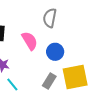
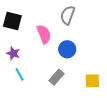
yellow square: (75, 77) -> (92, 81), moved, size x0.6

